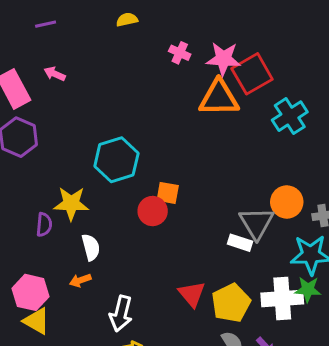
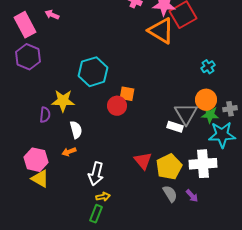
orange triangle: (219, 98) -> (161, 31), turned 32
cyan cross: (290, 116) -> (208, 67), moved, size x0.6
green star: (308, 289) -> (210, 115), moved

